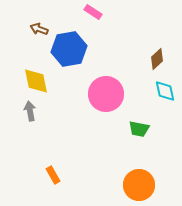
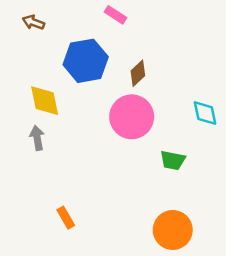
brown arrow: (39, 29) -> (33, 22), moved
brown diamond: (157, 59) -> (138, 73), moved

